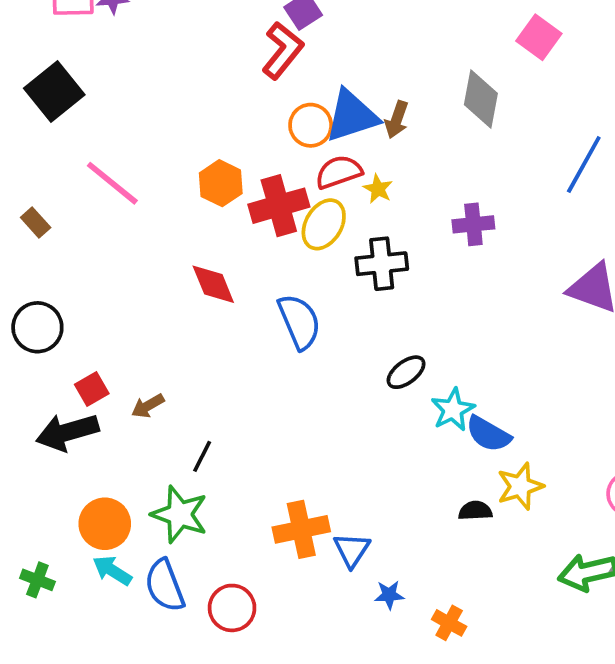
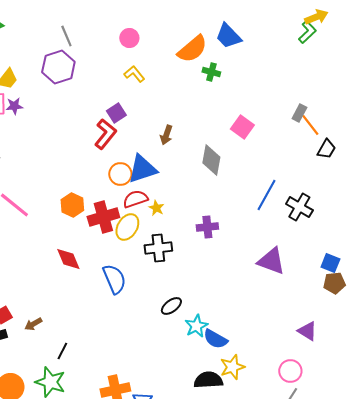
brown arrow: (397, 120) -> (166, 135), moved
black semicircle: (475, 511) -> (208, 380), size x1.6

